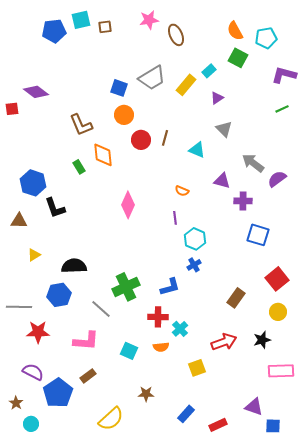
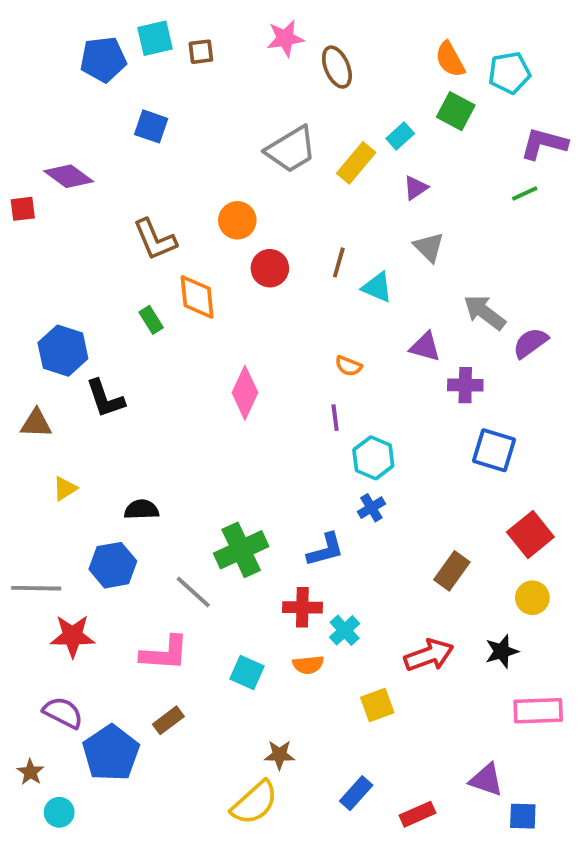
blue square: (119, 88) -> (151, 126), moved
green line: (282, 109) -> (525, 193), moved
brown line: (165, 138) -> (339, 262), moved
black semicircle: (74, 266) -> (142, 510), size x0.7
yellow semicircle: (111, 419) -> (255, 803), moved

